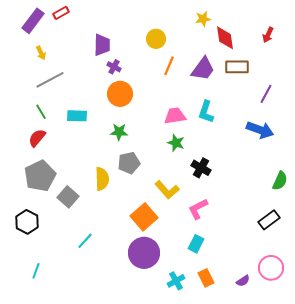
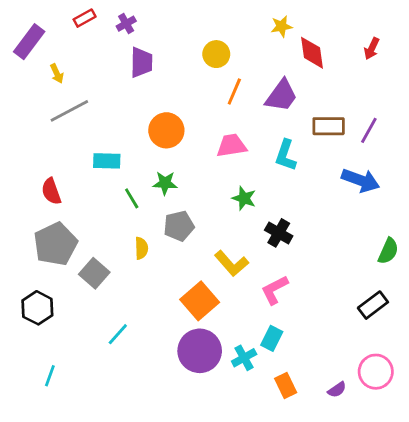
purple rectangle: (33, 21) -> (29, 42), moved
purple cross: (114, 67) -> (126, 24), moved, turned 32
brown rectangle: (237, 67) -> (329, 126), moved
green line: (41, 112) -> (132, 198), moved
pink trapezoid: (175, 116) -> (232, 146), moved
red semicircle: (37, 138) -> (51, 191), turned -60
yellow semicircle: (102, 179) -> (141, 248), size x0.7
cyan cross: (176, 281) -> (244, 358), moved

